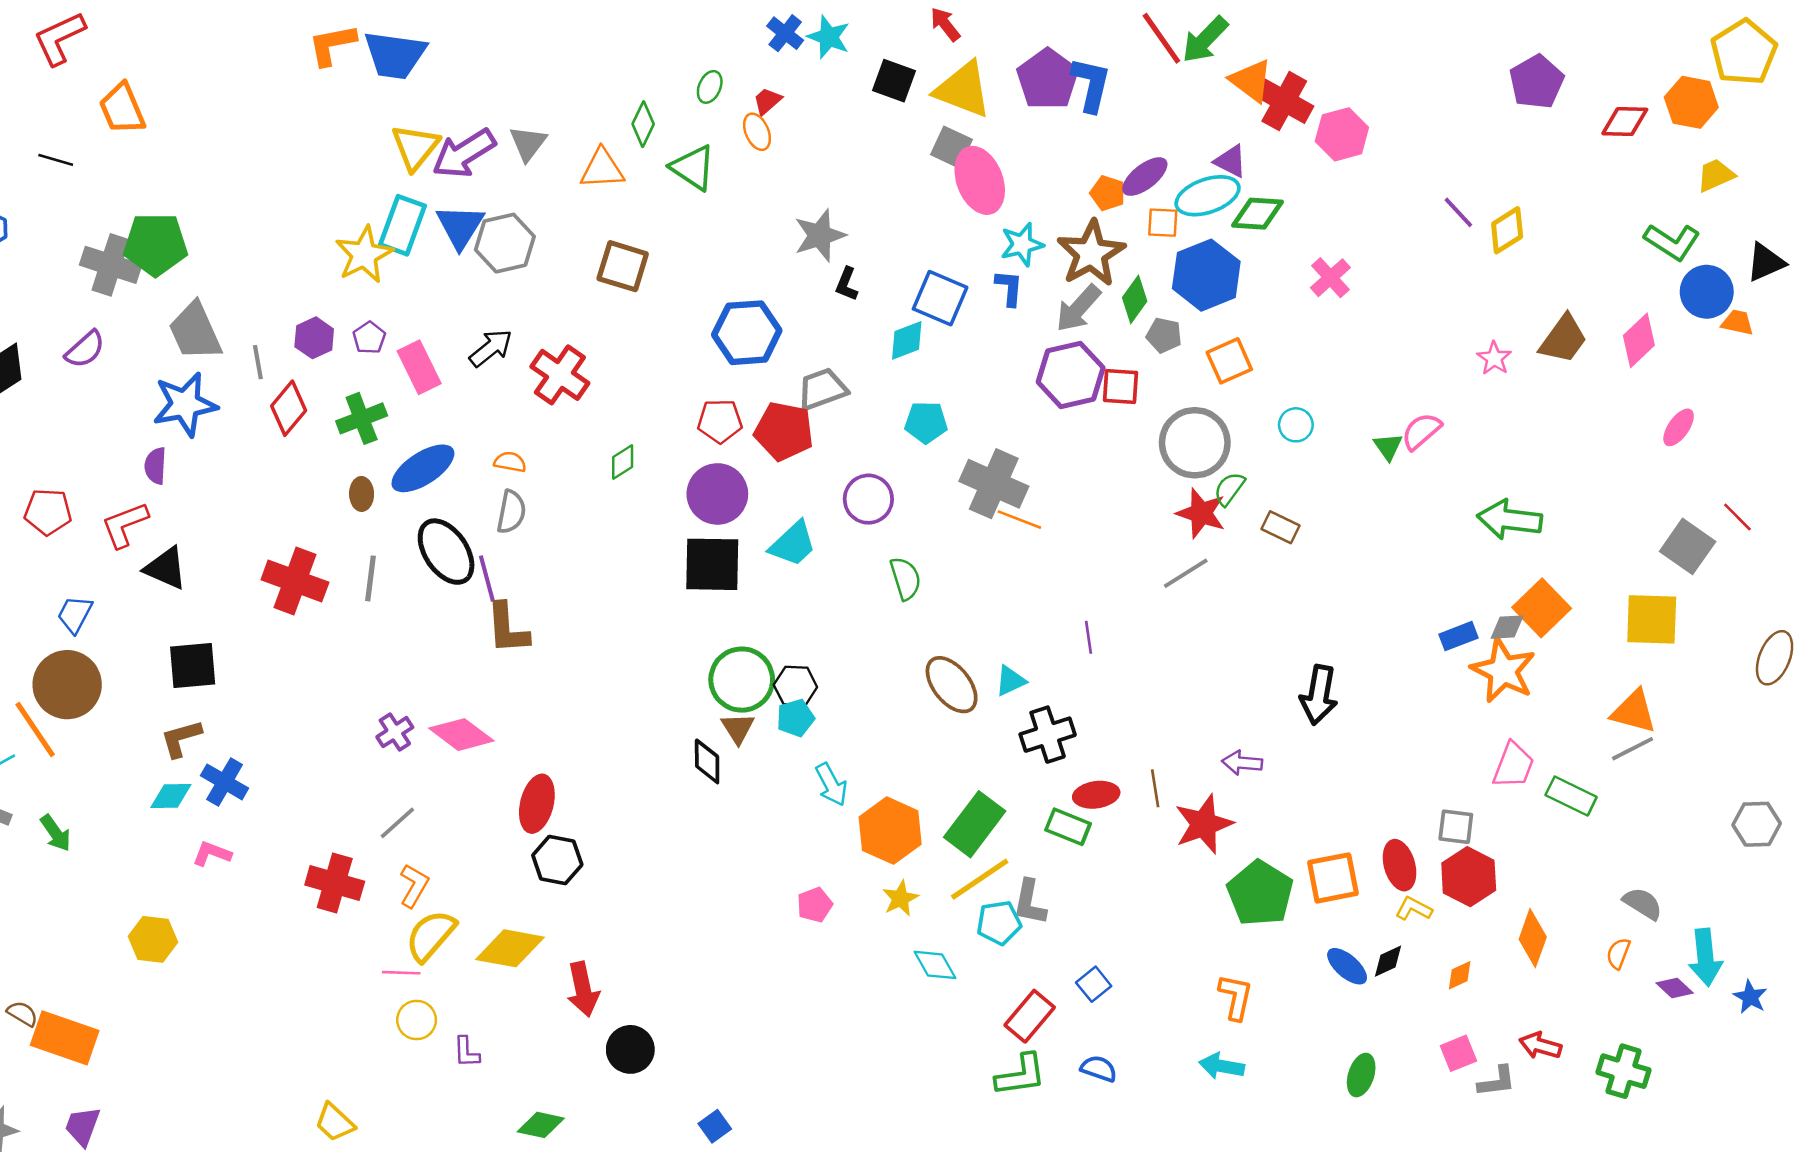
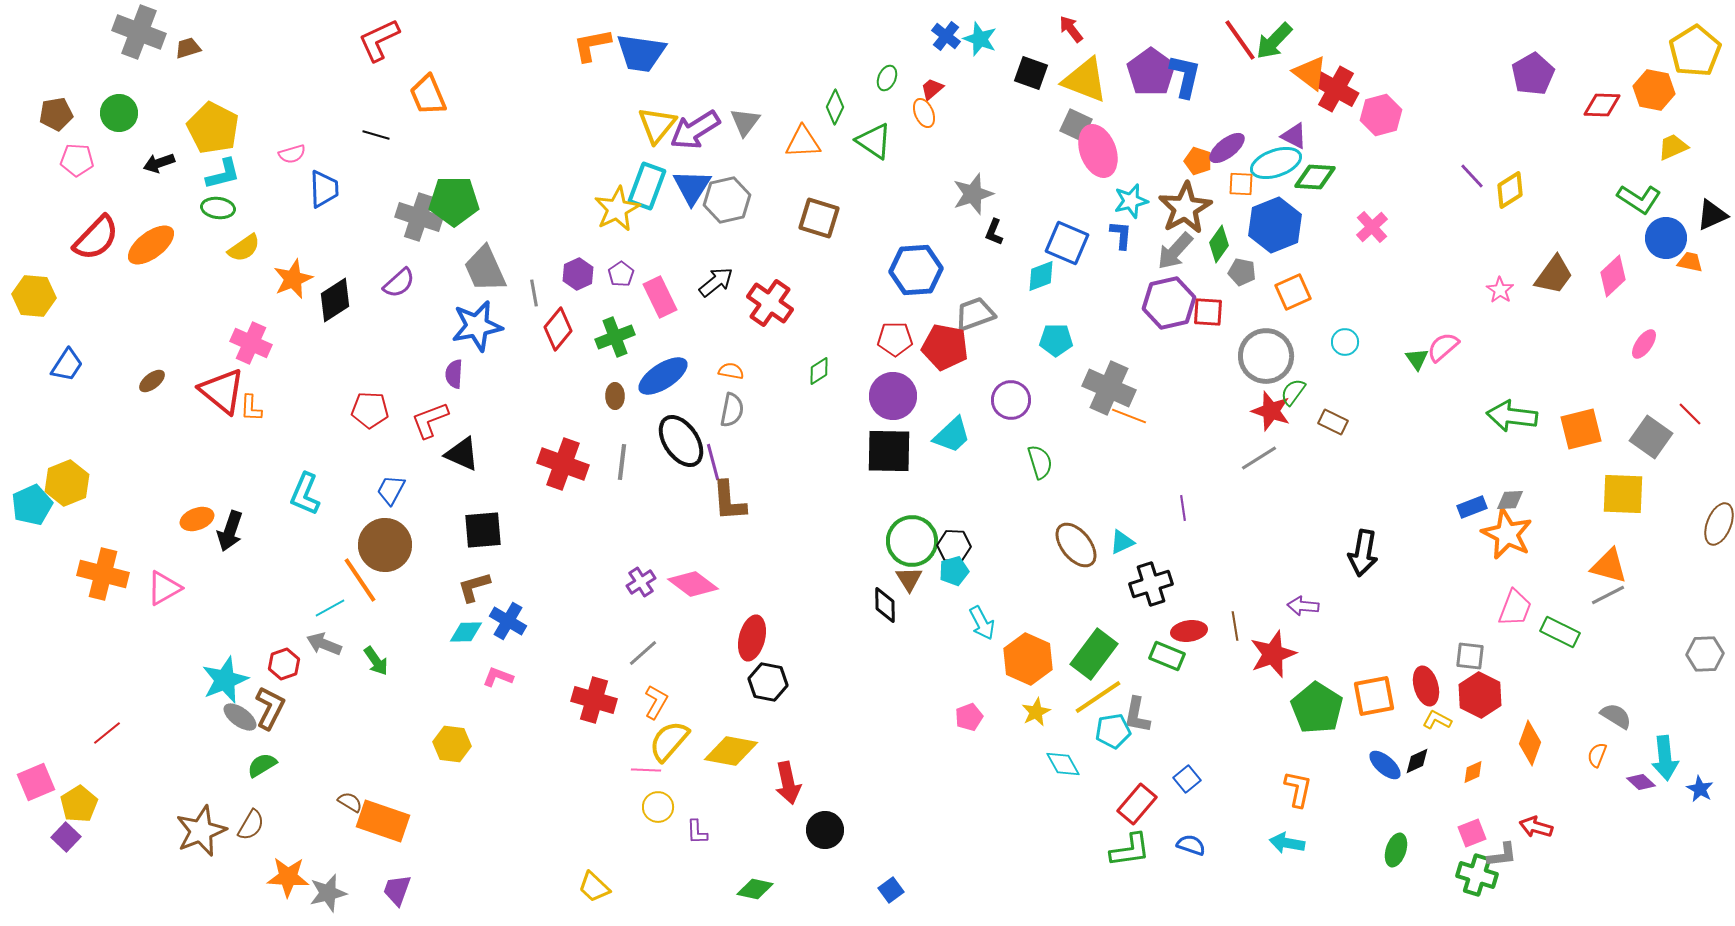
orange square: (1542, 608) -> (1581, 429), moved, turned 30
green cross: (1624, 1071) -> (1477, 875), moved

